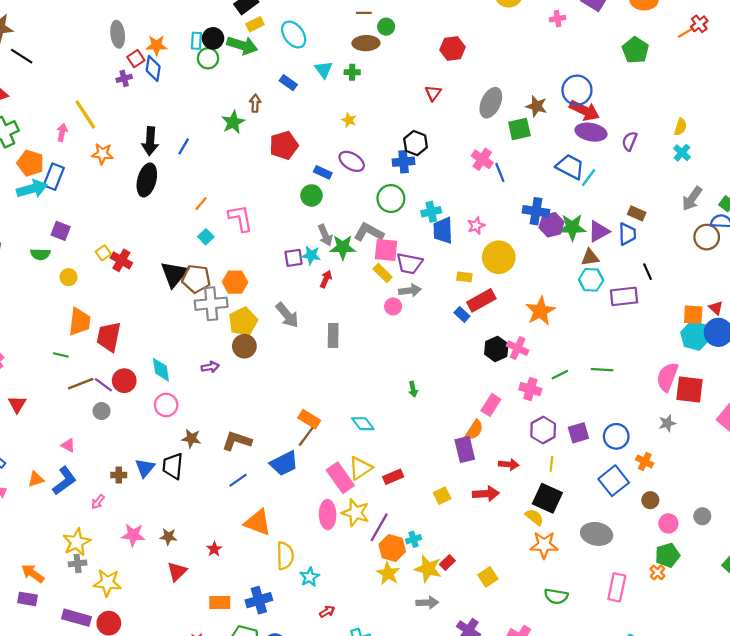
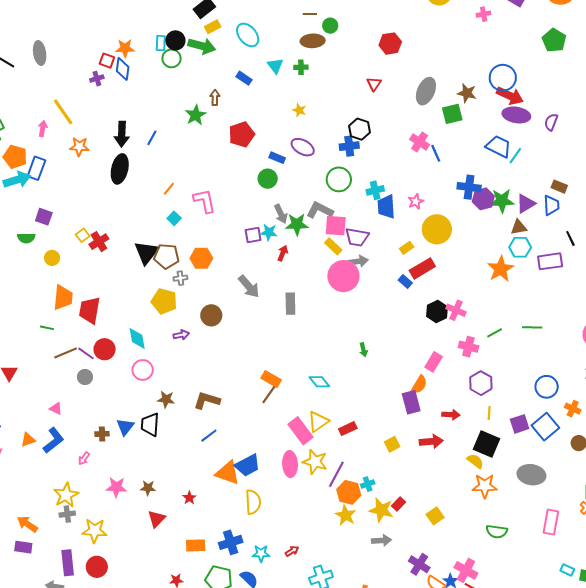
gray ellipse: (118, 34) -> (40, 53), moved
red square: (136, 59) -> (107, 61), turned -35
red cross: (121, 260) -> (99, 242), turned 30
yellow rectangle: (464, 277) -> (407, 248), turned -40
gray cross: (211, 304) -> (180, 278), size x0.5
pink circle: (393, 306) -> (343, 276), size x2.0
orange star: (540, 311) -> (501, 269), moved
yellow pentagon: (243, 322) -> (164, 301), moved, turned -30
purple square: (578, 433) -> (520, 424), moved
blue trapezoid: (284, 463) -> (248, 465), moved
cyan star: (310, 577) -> (261, 553), moved, turned 30
purple rectangle: (76, 618) -> (68, 563), turned 70

